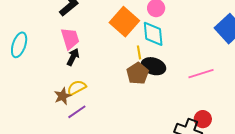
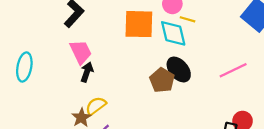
orange square: (124, 22) -> (139, 24), turned -32
yellow line: (139, 52) -> (188, 19), moved, turned -56
black ellipse: (153, 66) -> (179, 69), turned 40

